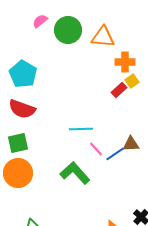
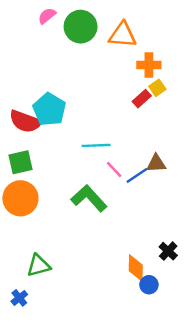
cyan pentagon: (23, 74) -> (49, 109), moved

